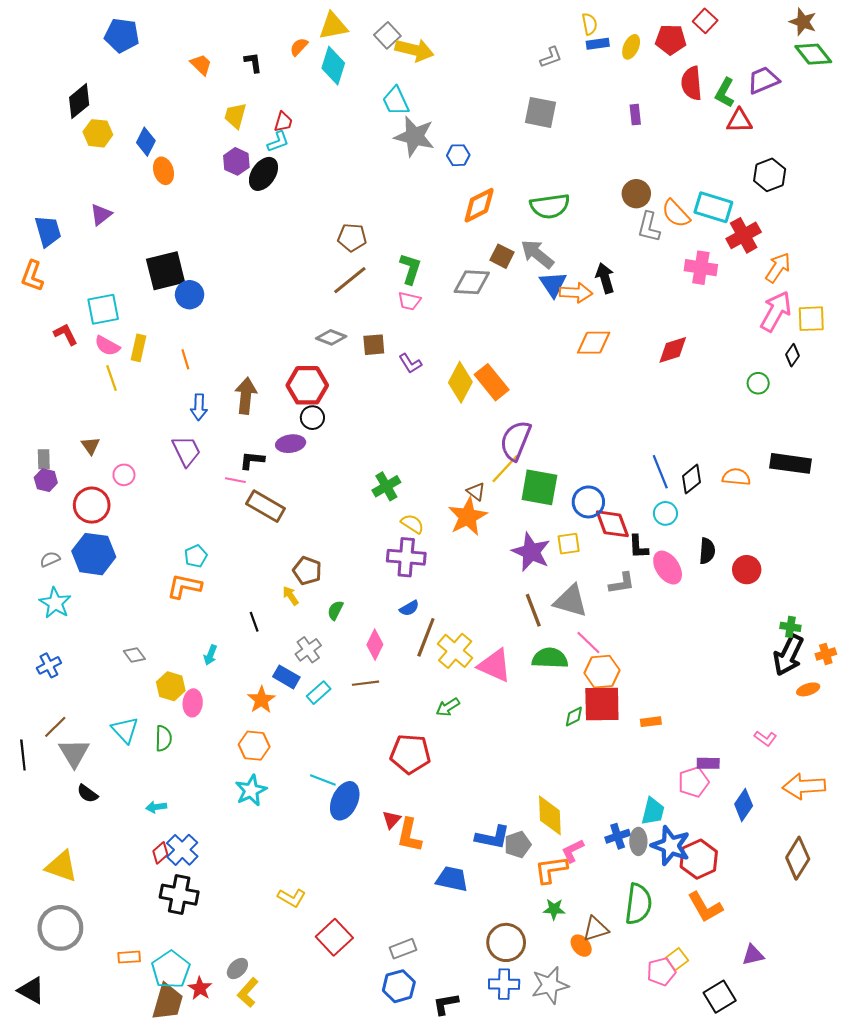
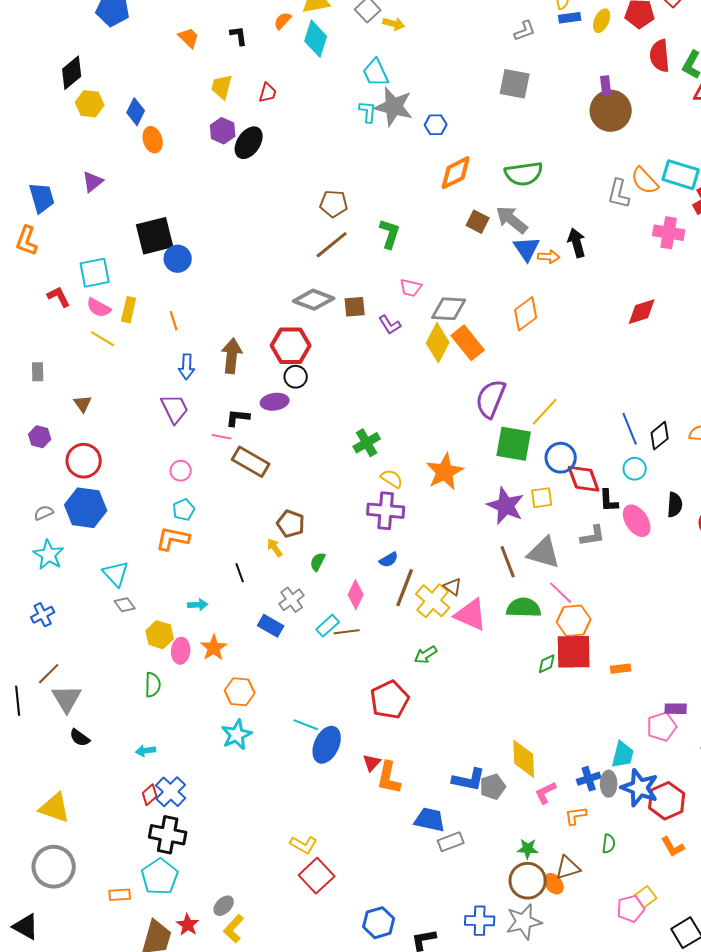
yellow arrow: (414, 50) -> (394, 24), size x0.6
cyan L-shape: (278, 142) -> (368, 112), moved, turned -65
brown circle: (636, 194) -> (611, 111), moved, size x1.5
gray diamond: (472, 282) -> (449, 309), moved
orange arrow: (576, 293) -> (549, 257), size x0.7
pink trapezoid: (409, 301) -> (411, 288), moved
gray diamond: (331, 337) -> (314, 300), size x1.4
orange diamond: (594, 343) -> (526, 314), moved, turned -36
yellow line: (111, 378) -> (103, 339), turned -40
gray rectangle: (44, 459) -> (38, 372), moved
yellow line: (505, 469) -> (545, 412), moved
pink circle: (124, 475) -> (181, 471), moved
brown triangle: (476, 492) -> (453, 587), moved
cyan arrow: (210, 655) -> (198, 605), turned -114
cyan rectangle: (319, 693) -> (328, 626), moved
orange star: (261, 700) -> (214, 648), moved
cyan triangle: (125, 730) -> (116, 574), moved
red pentagon: (410, 754) -> (390, 700), turned -30
orange L-shape: (551, 870) -> (576, 816), moved, size x0.7
yellow L-shape: (292, 898) -> (304, 845), moved
green semicircle: (638, 904) -> (609, 844), size x0.5
orange L-shape: (705, 907) -> (673, 847), size x0.7
brown circle: (506, 942) -> (528, 881), moved
gray rectangle: (403, 949) -> (451, 842), moved
cyan pentagon: (171, 970) -> (160, 877), moved

